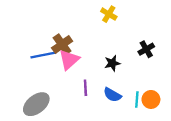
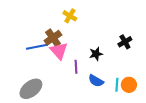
yellow cross: (109, 14) -> (70, 16), moved
pink triangle: (69, 60) -> (59, 51), turned -30
purple line: (85, 88) -> (76, 67), moved

